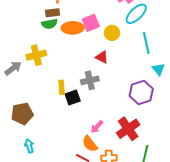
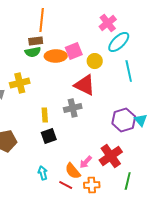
red triangle: (102, 57) -> (85, 85), size x1.6
cyan triangle: (158, 69) -> (141, 120), moved
black square: (73, 97) -> (49, 136), moved
pink arrow: (97, 127) -> (86, 162), moved
cyan arrow: (29, 146) -> (43, 173), moved

